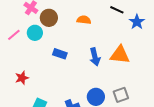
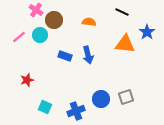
blue star: (137, 22) -> (147, 32), moved
orange triangle: (120, 55) -> (125, 44), moved
blue arrow: (95, 57) -> (88, 55), moved

